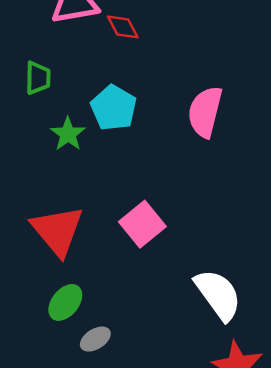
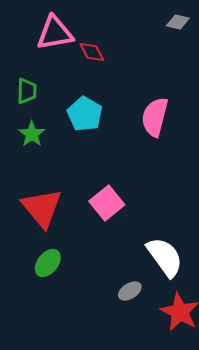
green star: (68, 134) -> (32, 134), moved
gray ellipse: (95, 339) -> (130, 291), moved

